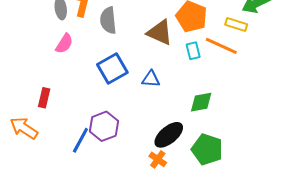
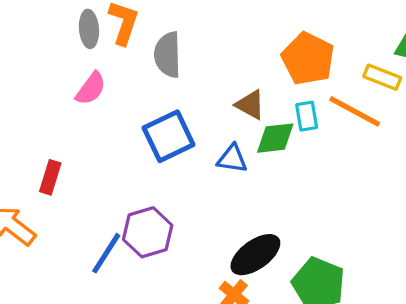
brown triangle: (160, 32) -> (250, 105), moved, size x0.7
green diamond: (201, 102) -> (275, 138), moved

